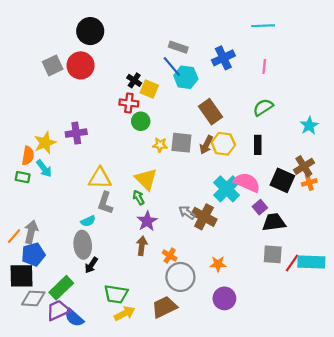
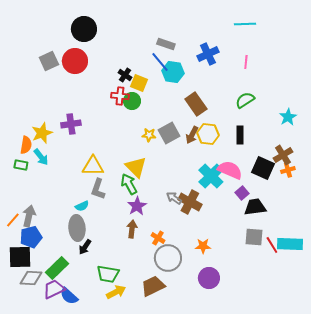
green circle: (141, 121) -> (132, 101), moved
gray square: (181, 143) -> (169, 133), turned -35
green arrow: (139, 197) -> (129, 184), size x1.5
red line: (292, 263) -> (272, 245), turned -66

